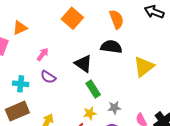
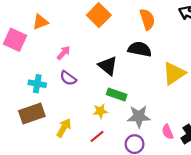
green rectangle: (93, 89) -> (117, 95), turned -42
gray star: (114, 108) -> (139, 116), size x1.5
yellow star: (90, 113) -> (100, 111), moved

